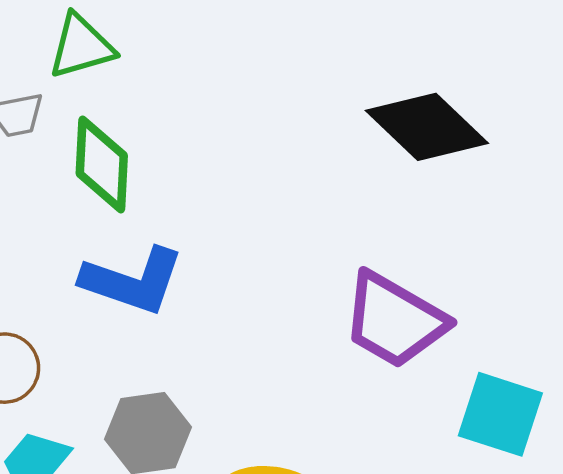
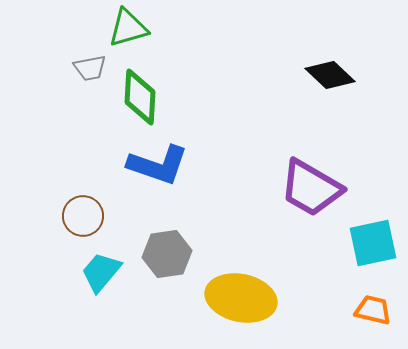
black diamond: (427, 127) -> (330, 75), size x0.7
cyan square: (500, 414) -> (373, 243), turned -30

